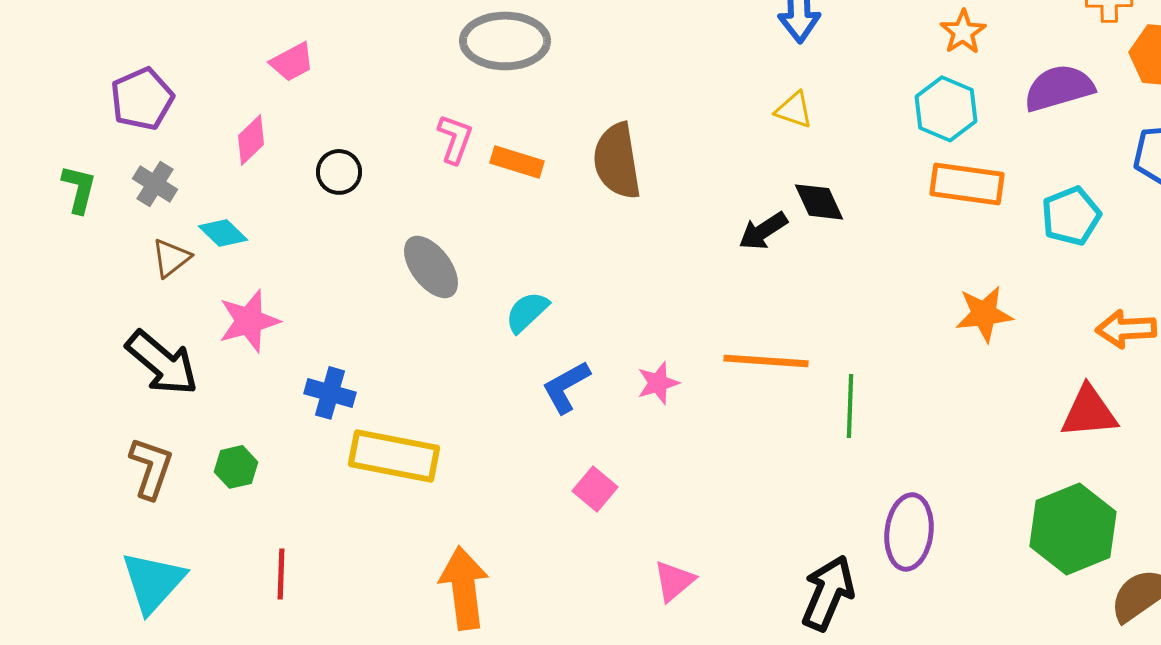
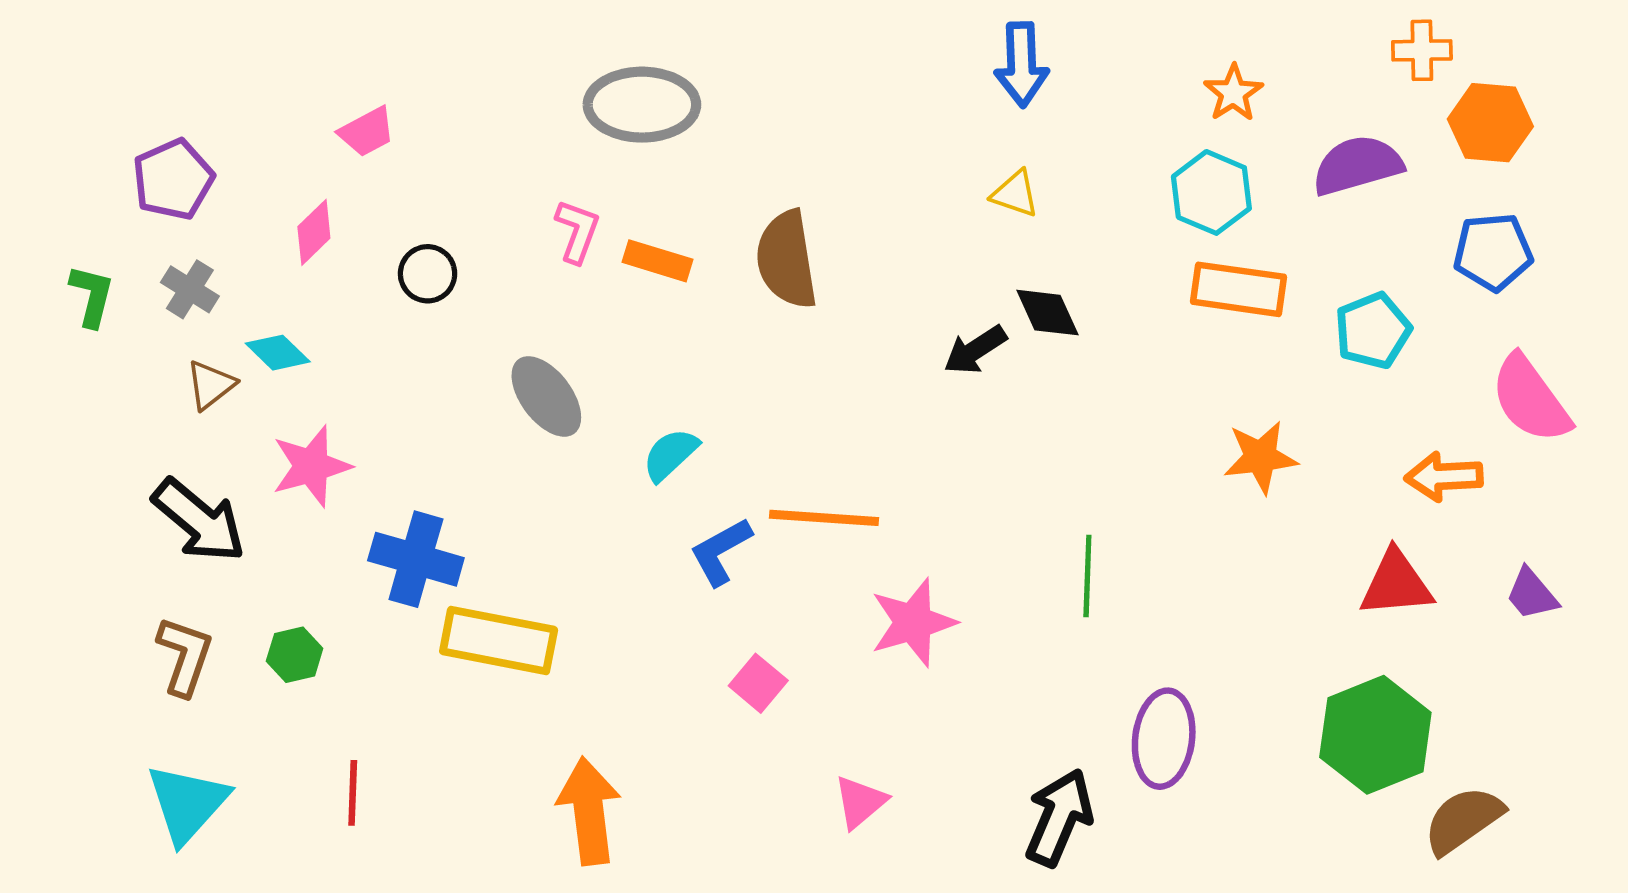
orange line: (766, 361) -> (824, 518), moved
pink star: (658, 383) -> (913, 622), moved, size x1.6
blue cross: (330, 393) -> (416, 559), size x1.4

